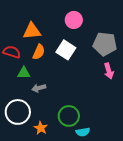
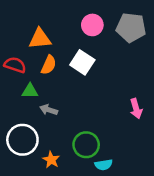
gray pentagon: (105, 44) -> (131, 27), moved
pink arrow: (109, 71) -> (136, 109), moved
gray arrow: (39, 88) -> (49, 110), turned 32

